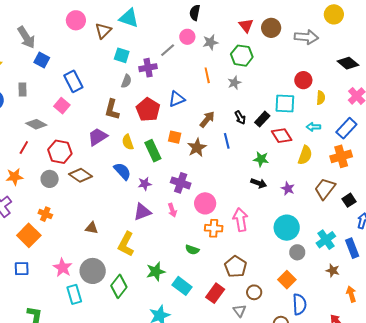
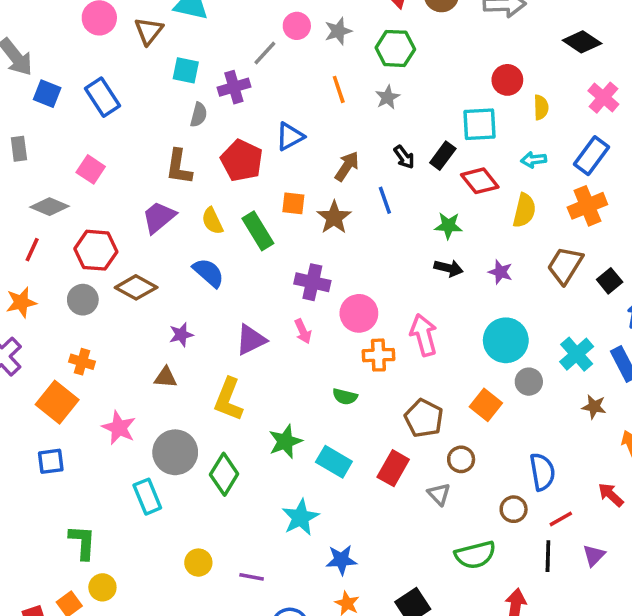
blue rectangle: (73, 81) -> (103, 97), moved
purple star: (145, 184) -> (181, 335), moved
pink star: (63, 268) -> (119, 428), moved
orange square: (287, 280) -> (486, 405), moved

